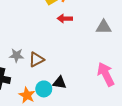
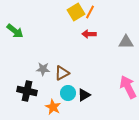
black triangle: (60, 83) -> (84, 95), turned -40
cyan circle: (44, 89) -> (68, 93), moved

